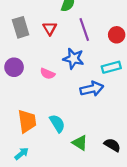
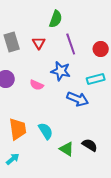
blue arrow: (92, 89) -> (78, 99), turned 35
black semicircle: (112, 145) -> (90, 145), moved

